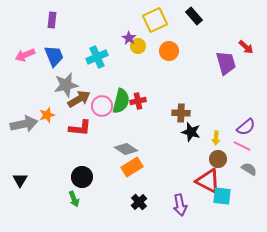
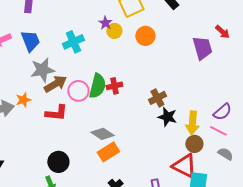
brown cross: (181, 113) -> (157, 98), turned -30
yellow arrow: (216, 138) -> (192, 123), size x1.6

